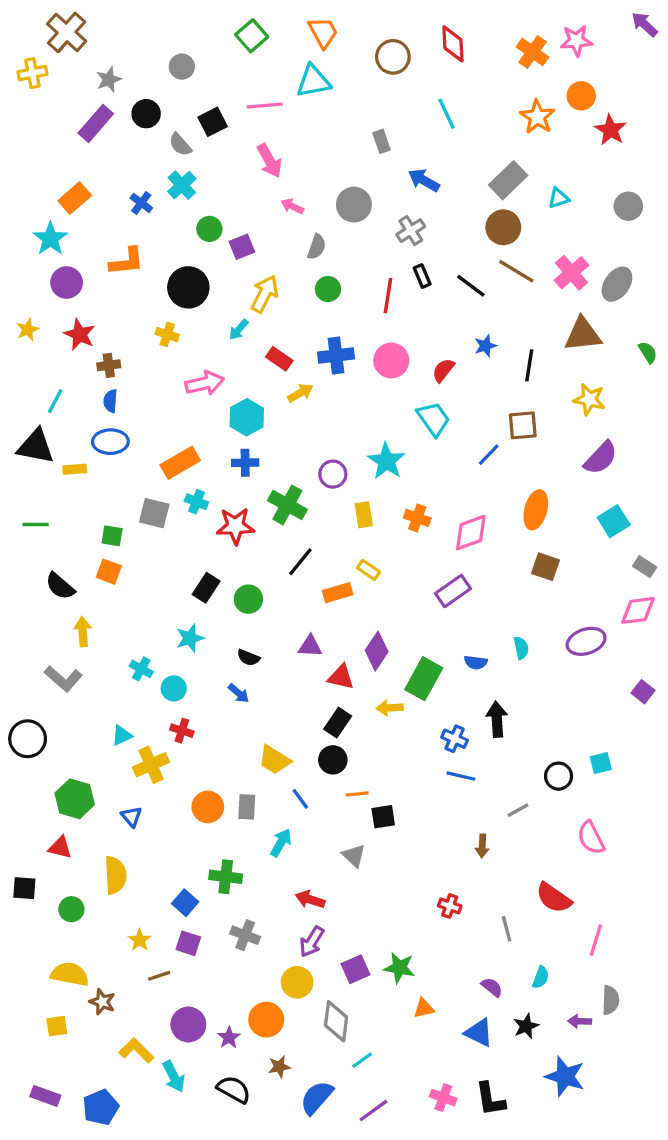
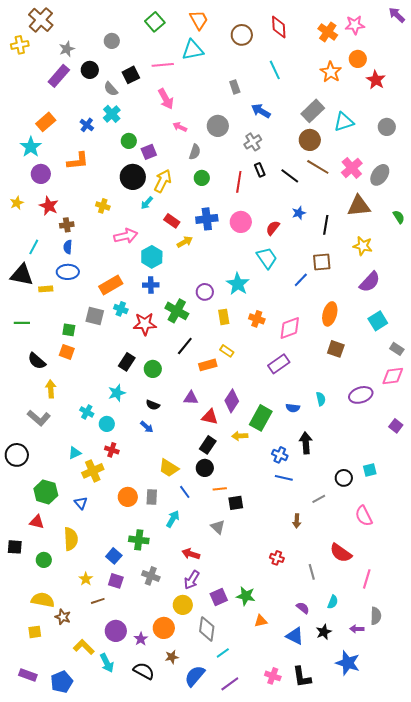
cyan triangle: (559, 198) -> (344, 122), size x1.5
black circle: (188, 287) -> (133, 177), moved

